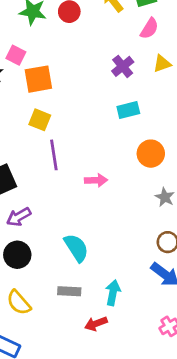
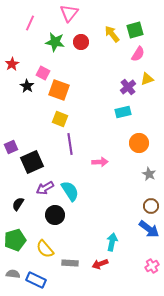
purple cross: (123, 66) -> (128, 87), moved
orange square: (38, 79) -> (59, 90), turned 30
cyan semicircle: (76, 248) -> (70, 191), moved
black circle: (17, 255) -> (55, 215), moved
gray rectangle: (69, 291) -> (70, 263), moved

